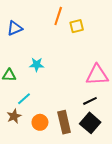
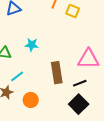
yellow square: (77, 26) -> (73, 11), turned 32
brown rectangle: (64, 122) -> (57, 73), moved

